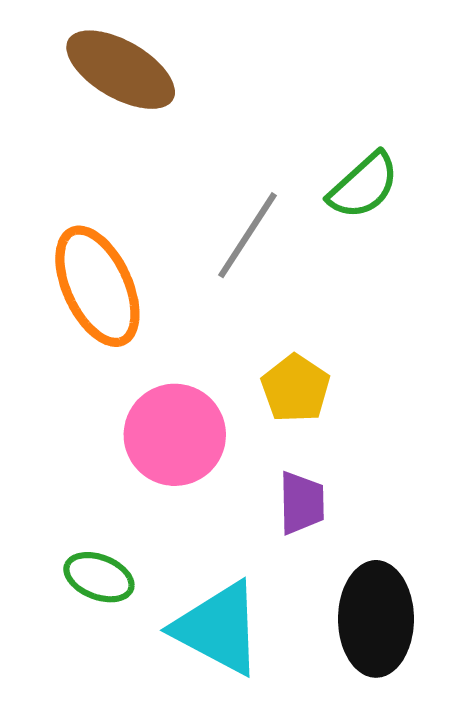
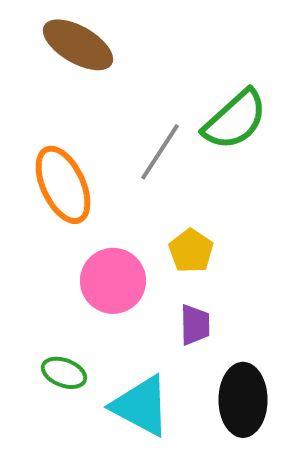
green semicircle: (364, 186) -> (235, 120), size x1.4

